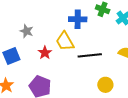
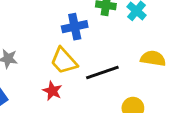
red star: (45, 53) -> (52, 91), moved

